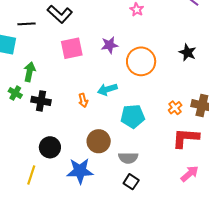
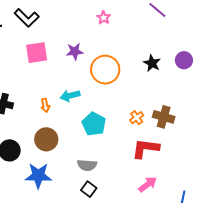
cyan pentagon: (133, 116) -> (94, 124), turned 30
brown circle: (99, 141) -> (46, 139), moved

